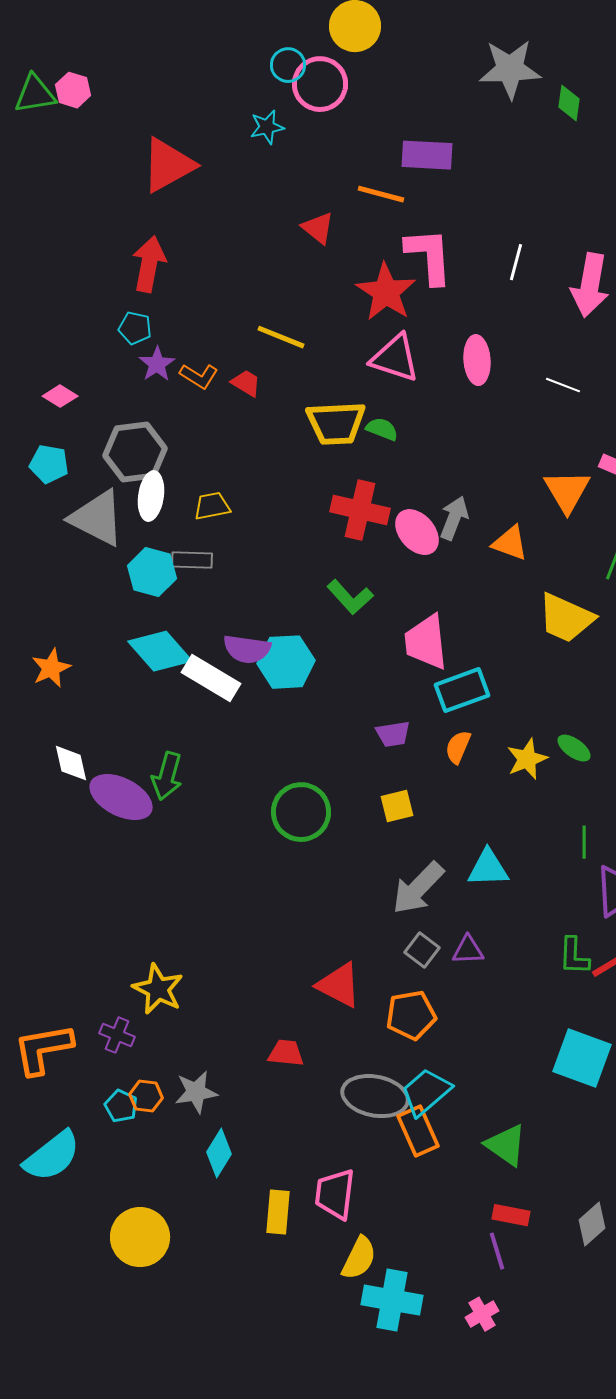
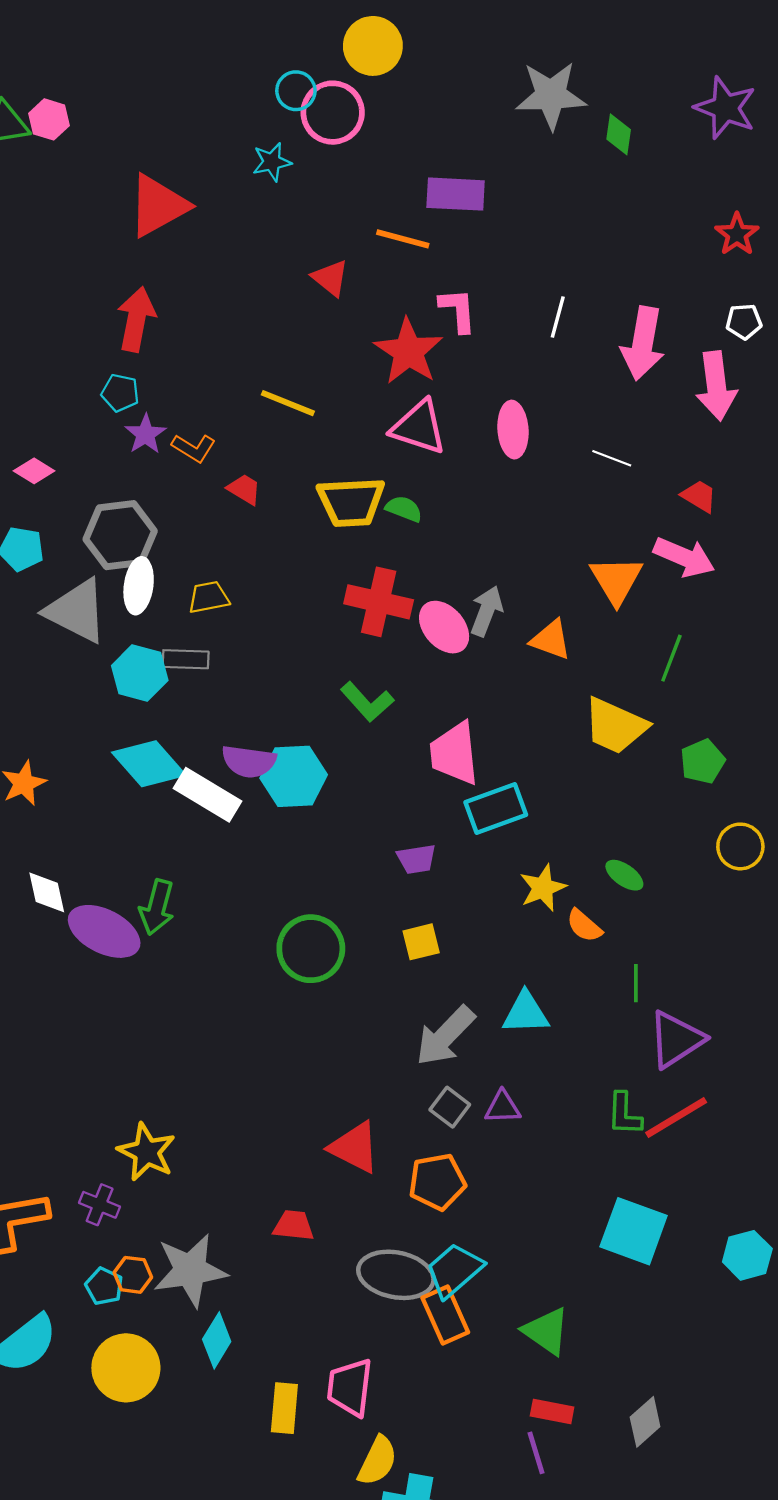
pink L-shape: (429, 256) -> (458, 310), size x0.7
red trapezoid: (246, 383) -> (244, 489), moved
orange semicircle: (458, 747) -> (584, 926), moved, turned -72
yellow star: (527, 759) -> (543, 888), moved
gray star: (196, 1092) -> (190, 1270), size x1.5
yellow circle: (140, 1237) -> (126, 1368), moved

